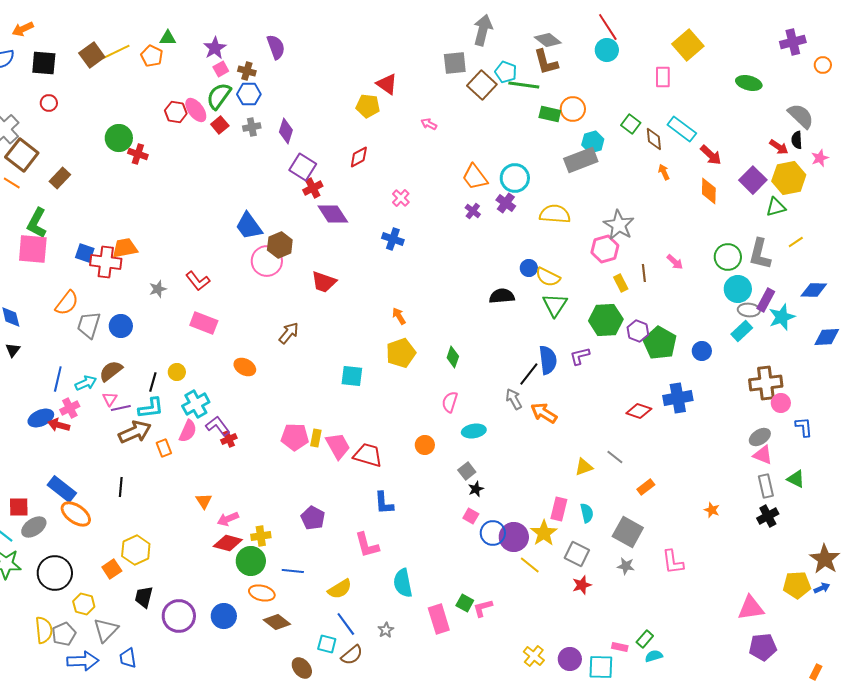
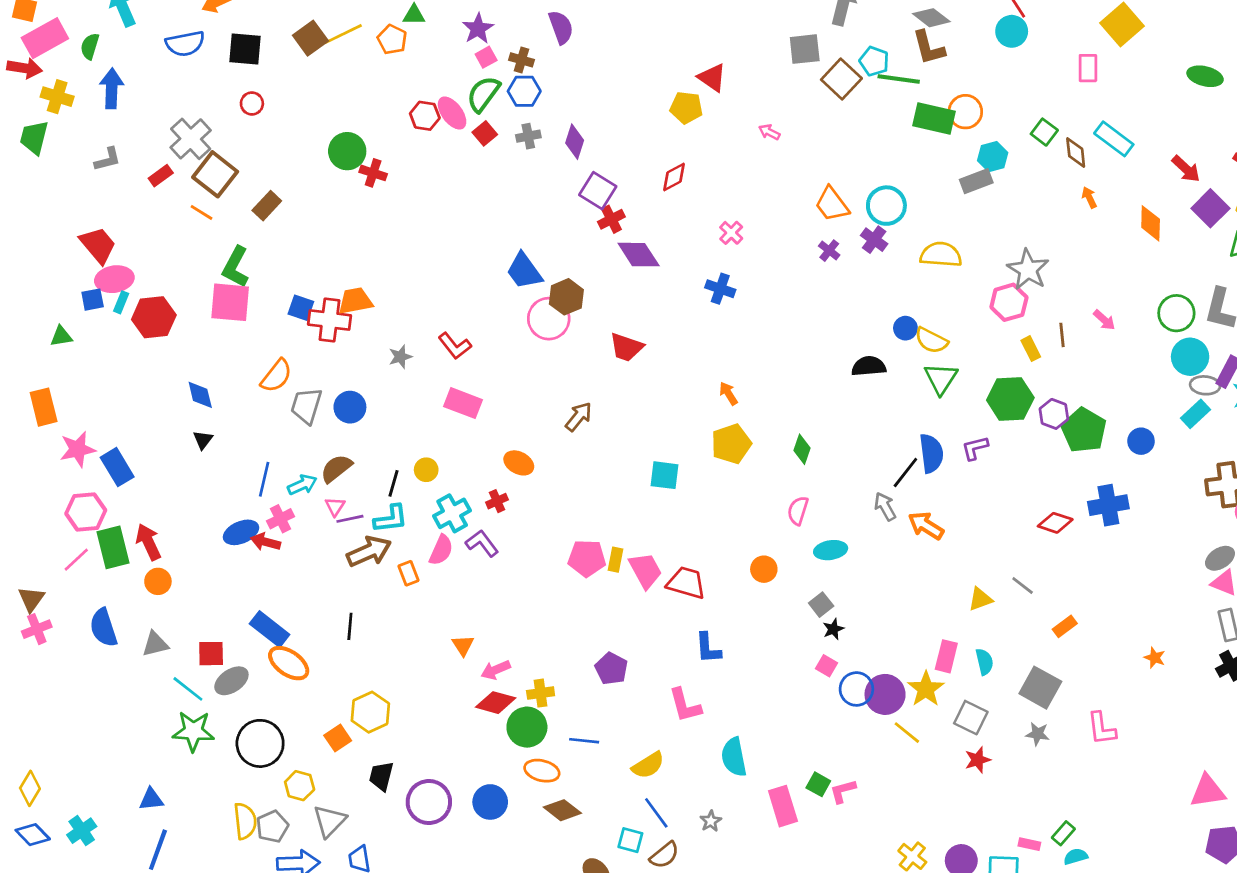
green rectangle: (550, 114) -> (934, 118), size x1.4
red arrow: (711, 155) -> (1186, 169), moved
gray rectangle: (581, 160) -> (976, 181), size x0.7
red cross: (229, 439) -> (497, 501), moved

